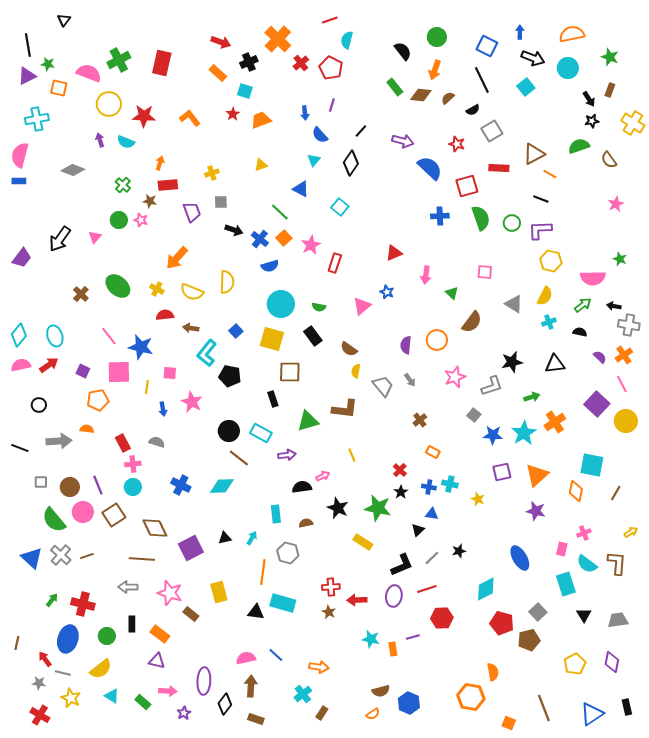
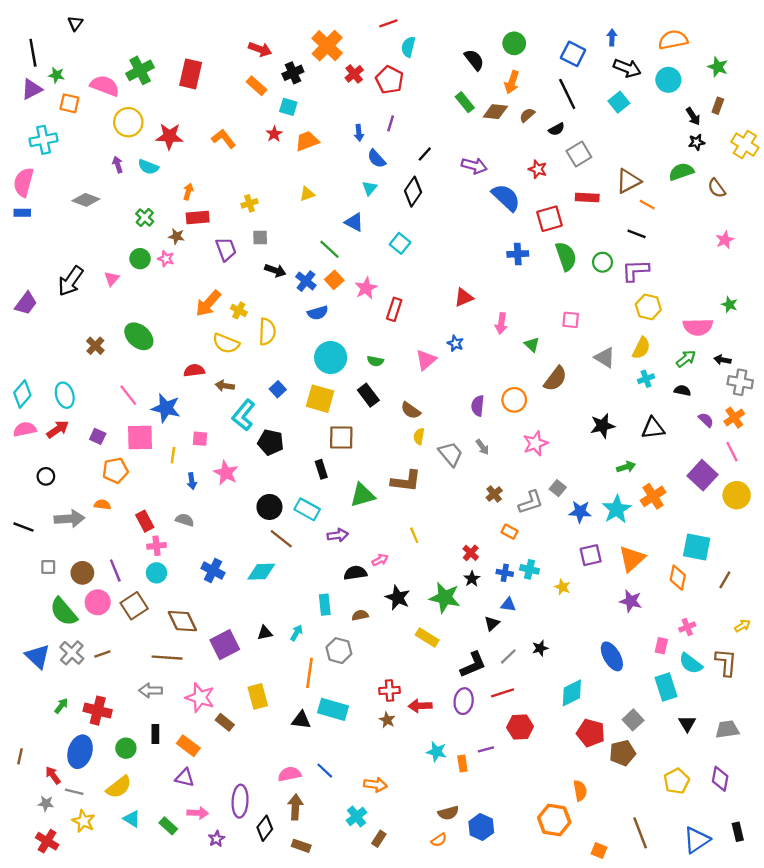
yellow cross: (157, 289) -> (239, 310), moved
gray L-shape: (492, 386) -> (531, 502), moved

